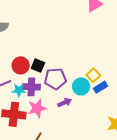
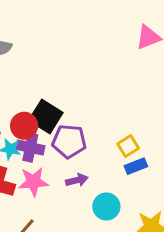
red circle: (21, 65) -> (24, 126), moved
black square: (38, 66) -> (46, 116), size x1.5
cyan circle: (81, 86) -> (106, 207), moved

